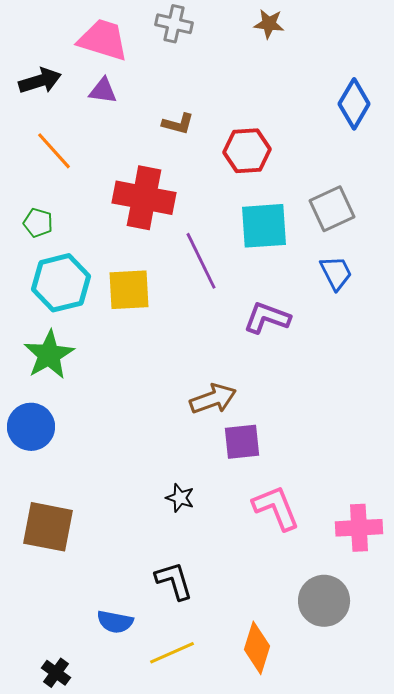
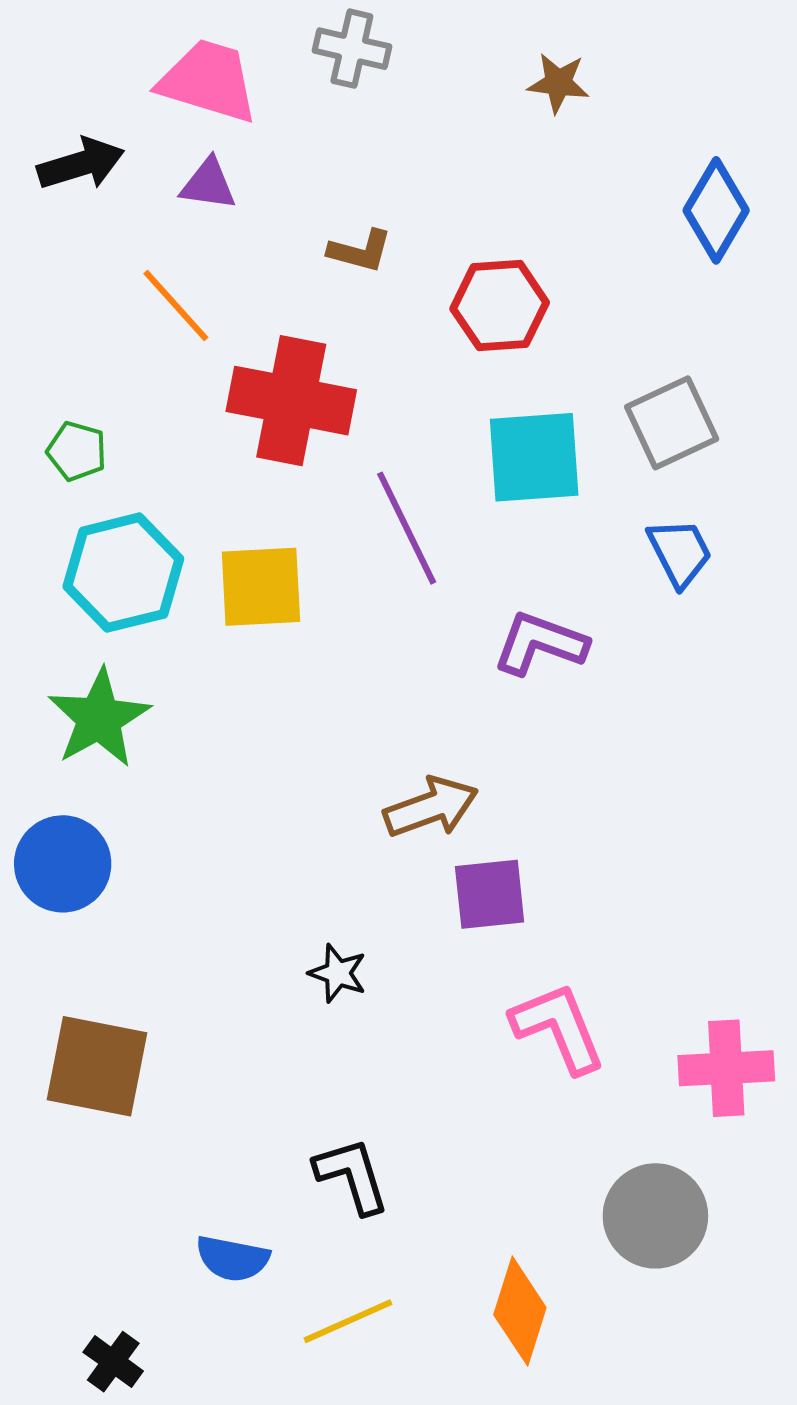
brown star: (269, 24) -> (558, 83), moved
orange line: (54, 151) -> (176, 306), moved
black star: (180, 498) -> (338, 973), moved

